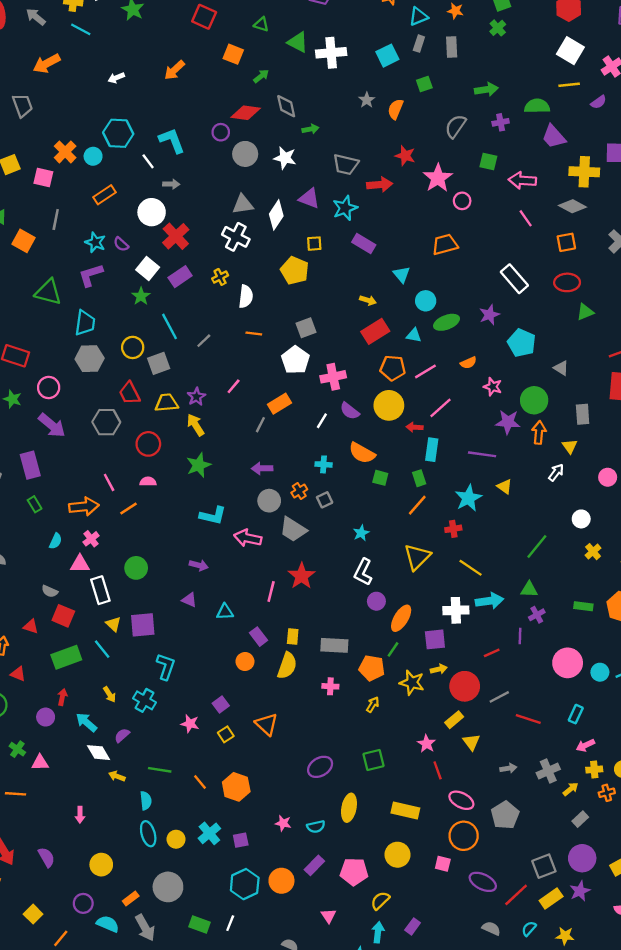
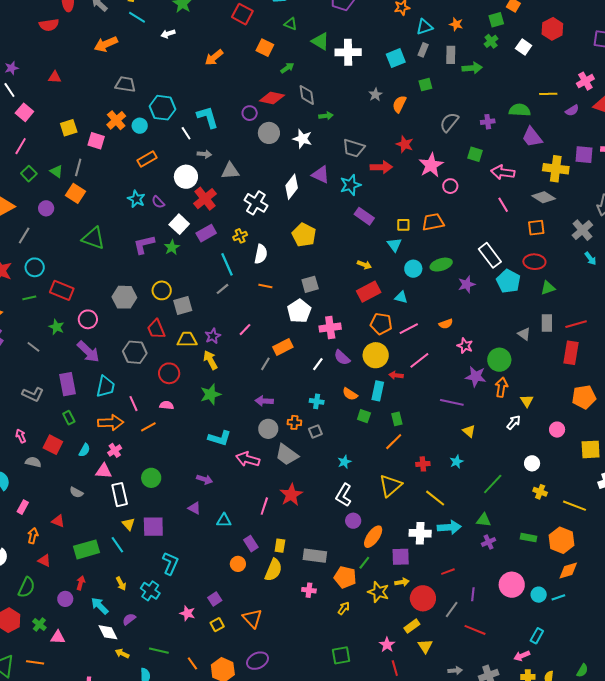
white square: (570, 51) -> (524, 47), moved, size x0.7
white arrow: (116, 78) -> (168, 34), moved
green arrow: (486, 90) -> (472, 68), moved
gray trapezoid: (22, 105) -> (125, 84), moved, turned -65
gray triangle: (243, 204) -> (230, 171), moved
gray line: (56, 220) -> (78, 167), moved
yellow square: (314, 244) -> (403, 225), moved
purple L-shape: (91, 275) -> (144, 244), moved
green ellipse: (447, 322) -> (441, 265), moved
cyan trapezoid: (85, 323) -> (106, 386), moved
cyan line: (169, 326) -> (227, 264), moved
cyan pentagon: (522, 343) -> (508, 281), moved
gray rectangle: (583, 414) -> (547, 323), moved
cyan rectangle: (432, 450) -> (378, 391), moved
orange semicircle: (362, 453) -> (350, 394), size x0.7
orange cross: (299, 491) -> (294, 422), turned 32
cyan star: (468, 498) -> (457, 462), moved, size x0.6
yellow cross: (593, 552) -> (540, 492), turned -32
red square: (63, 616) -> (53, 445), moved
purple line: (520, 636) -> (473, 594), moved
gray line: (499, 697) -> (452, 609), turned -30
cyan rectangle: (576, 714) -> (537, 636), moved
purple ellipse: (320, 767) -> (257, 661), moved

